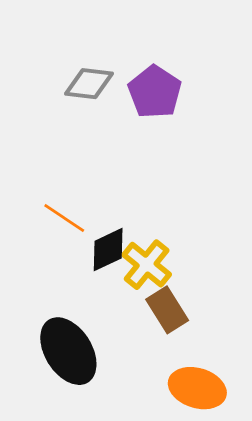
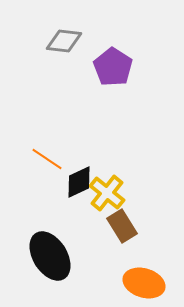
gray diamond: (89, 84) -> (64, 41), moved

